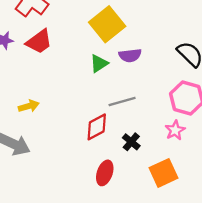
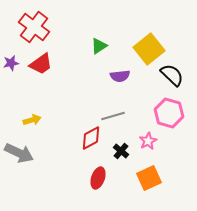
yellow square: (107, 24) -> (149, 49), moved
green triangle: (99, 63) -> (99, 46), moved
pink star: (175, 130) -> (148, 141), moved

